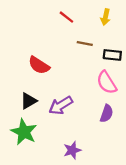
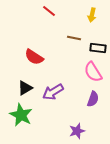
red line: (66, 17) -> (49, 11), moved
purple star: (72, 150) -> (77, 131), moved

